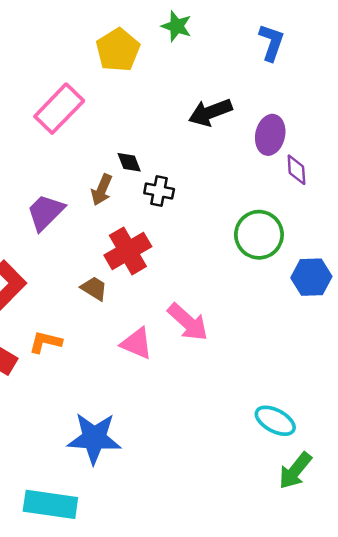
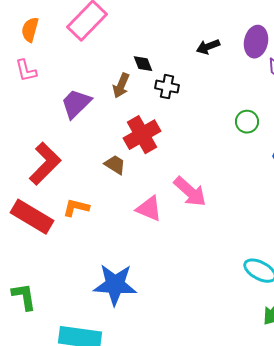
black arrow: (210, 112) -> (208, 47), moved, size x0.7
green circle: (259, 235) -> (247, 122), size x0.6

